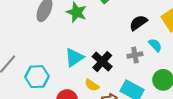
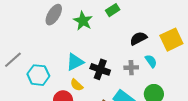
black cross: (102, 62) -> (100, 69), turned -30
yellow semicircle: (92, 85) -> (77, 85), moved

